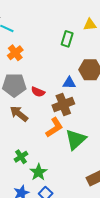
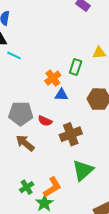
orange cross: (15, 53) -> (53, 78), moved
blue triangle: (69, 83) -> (61, 95), moved
orange L-shape: (54, 127) -> (52, 187), moved

